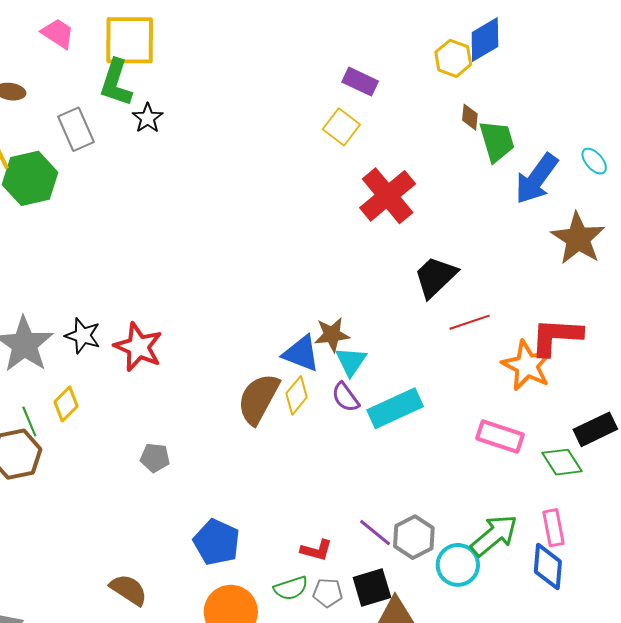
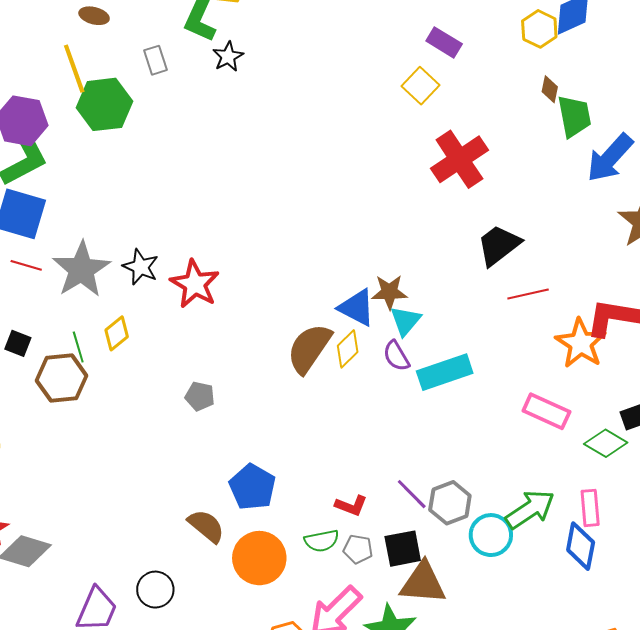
gray rectangle: (76, 129) -> (156, 60), size x0.7
green diamond: (562, 462) -> (606, 443), turned -33
brown semicircle: (129, 590) -> (206, 526), moved

